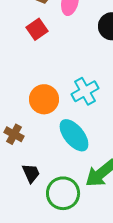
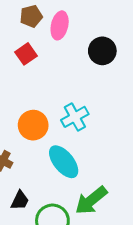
black trapezoid: (31, 173) -> (20, 200), turned 50

